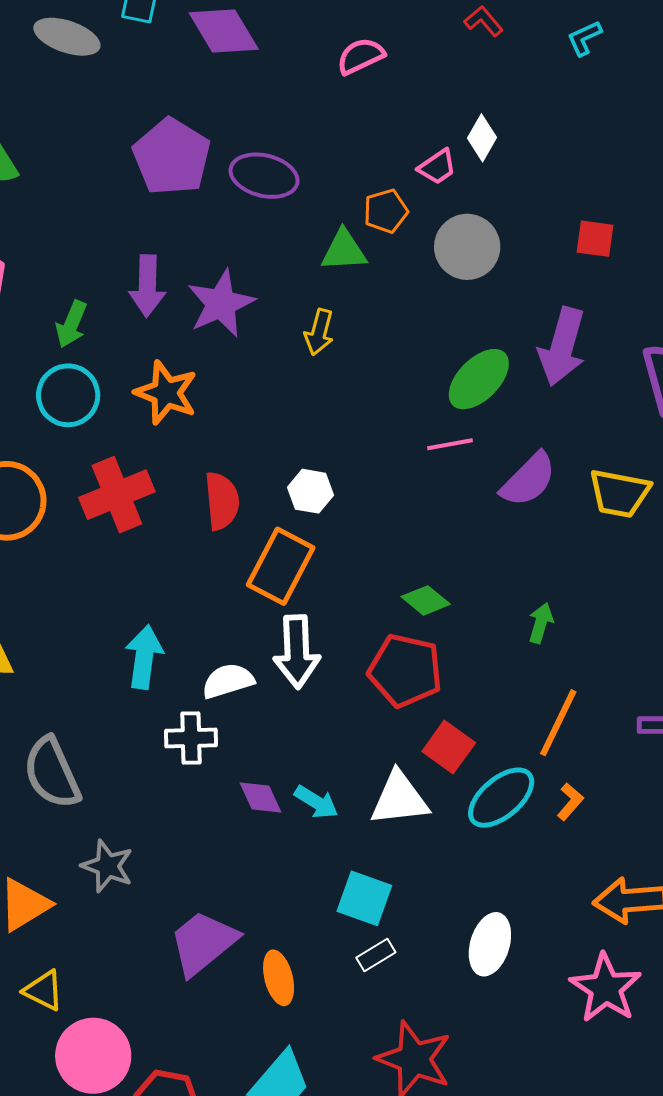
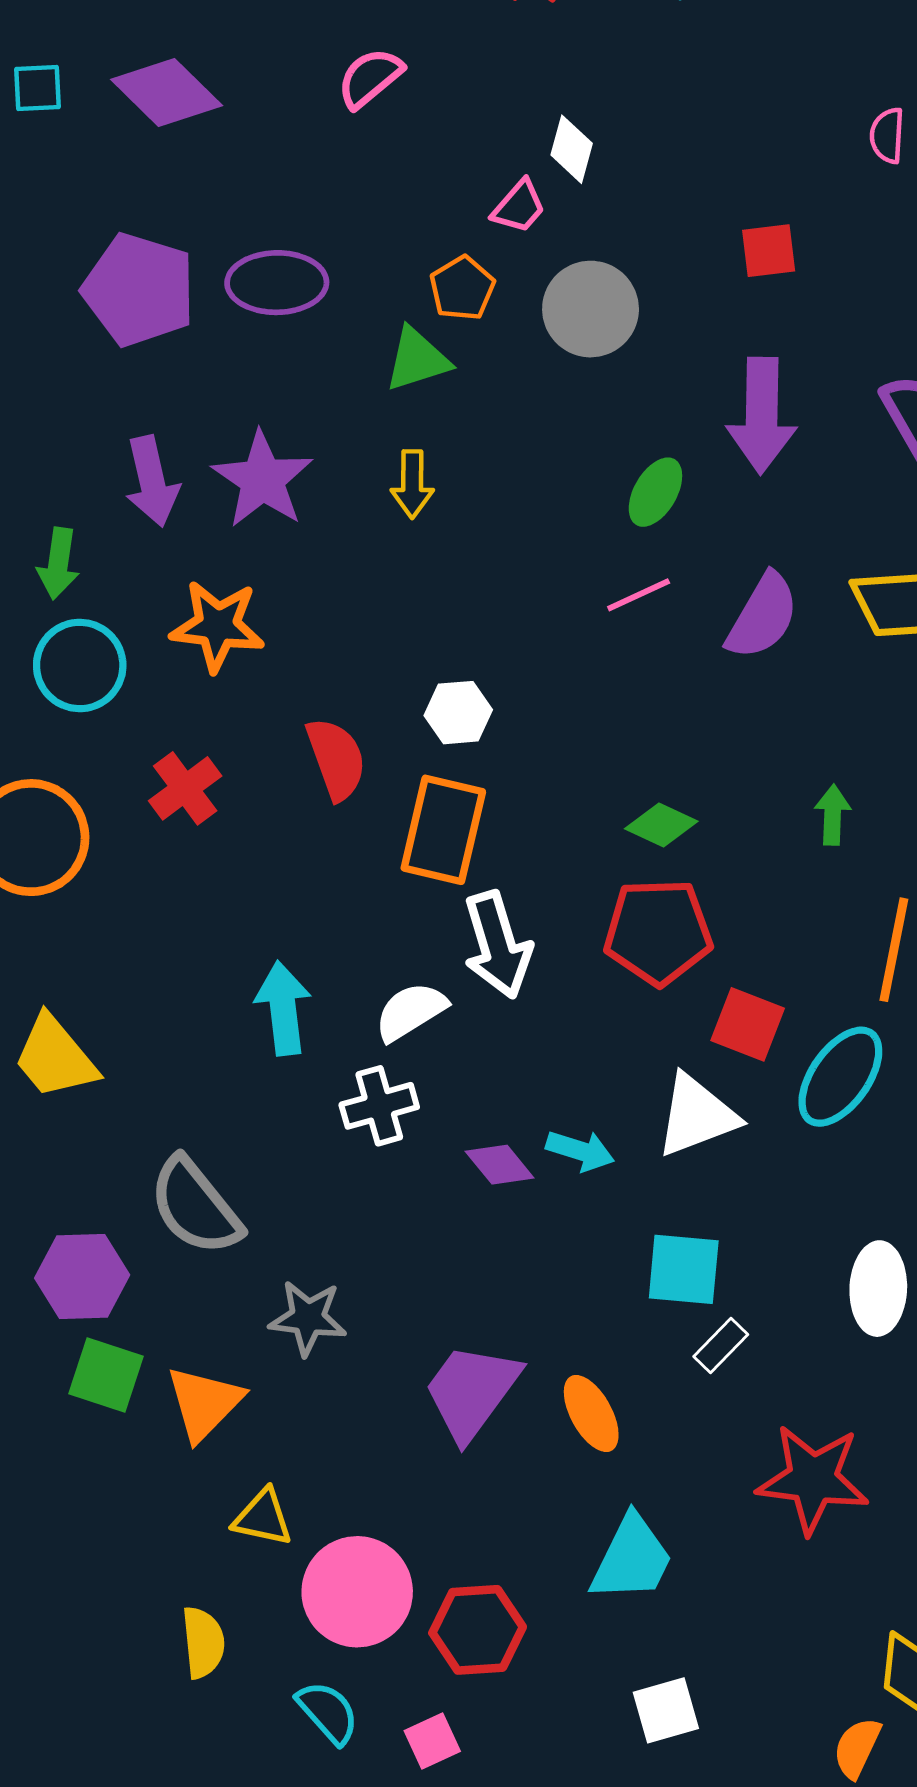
green ellipse: (479, 379) -> (655, 492), size x0.7
red cross: (117, 495) -> (185, 788), size x0.7

